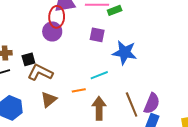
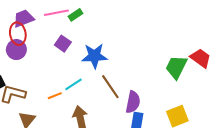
purple square: (97, 35) -> (63, 44), turned 35
orange line: (79, 90) -> (55, 96), moved
brown line: (132, 104) -> (110, 87), moved

